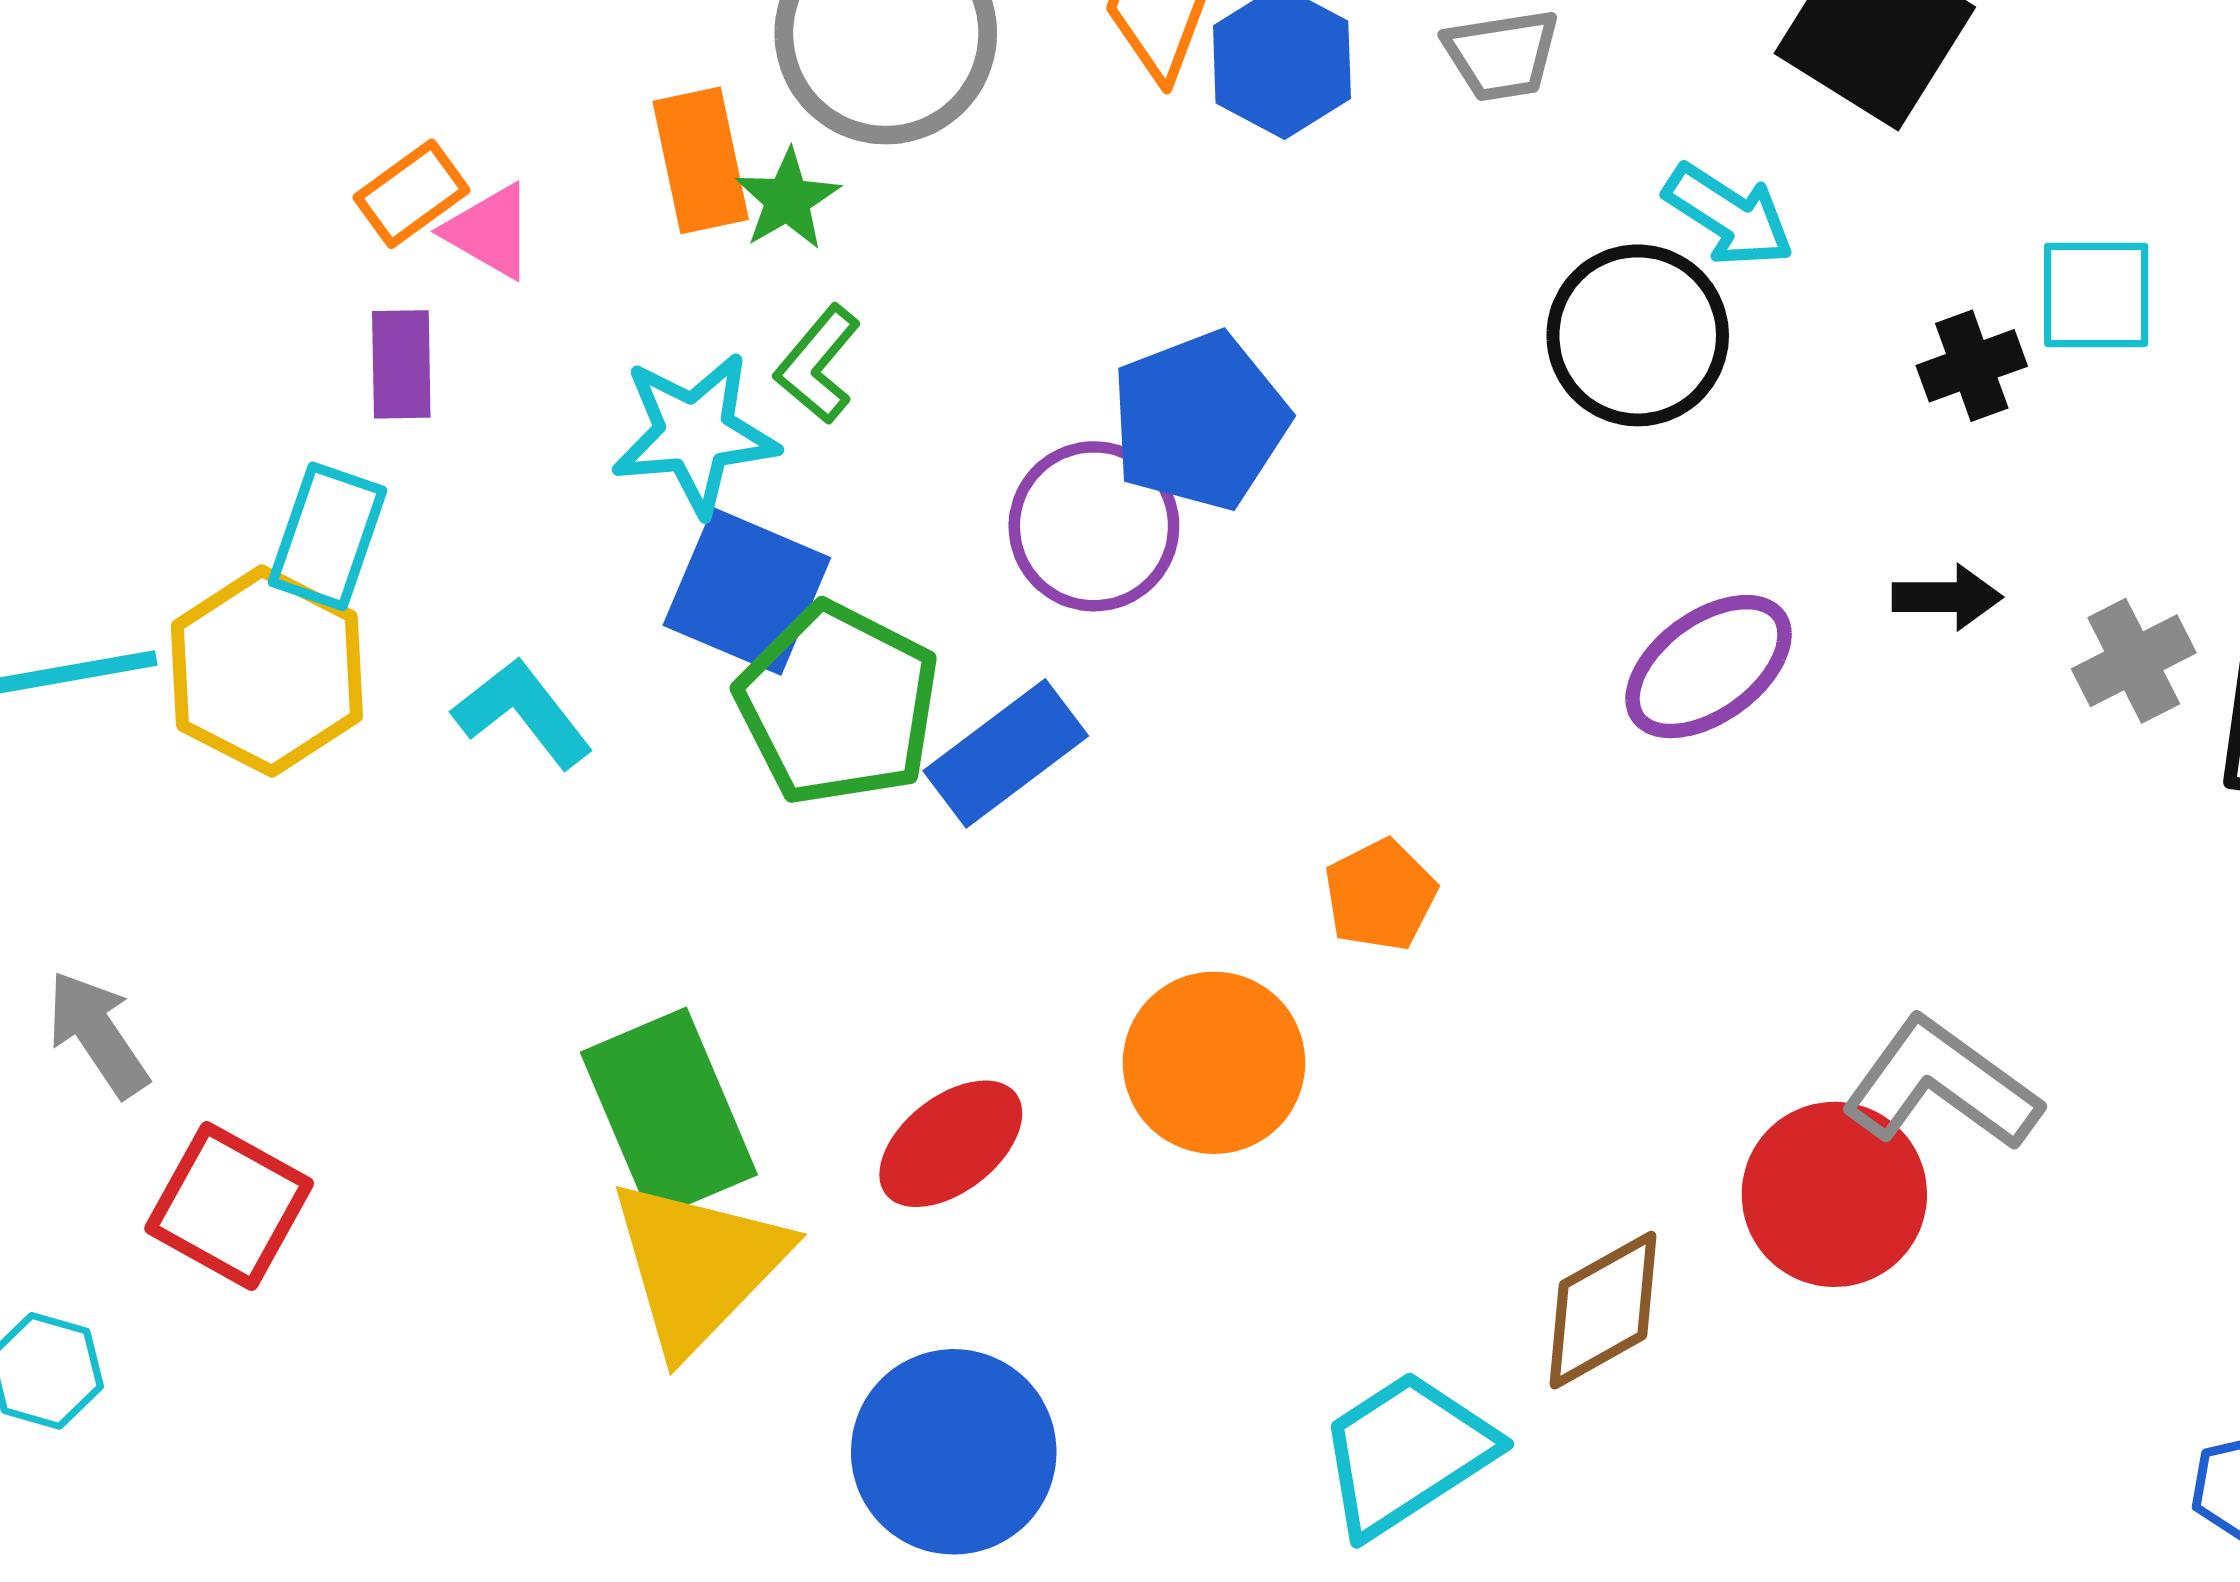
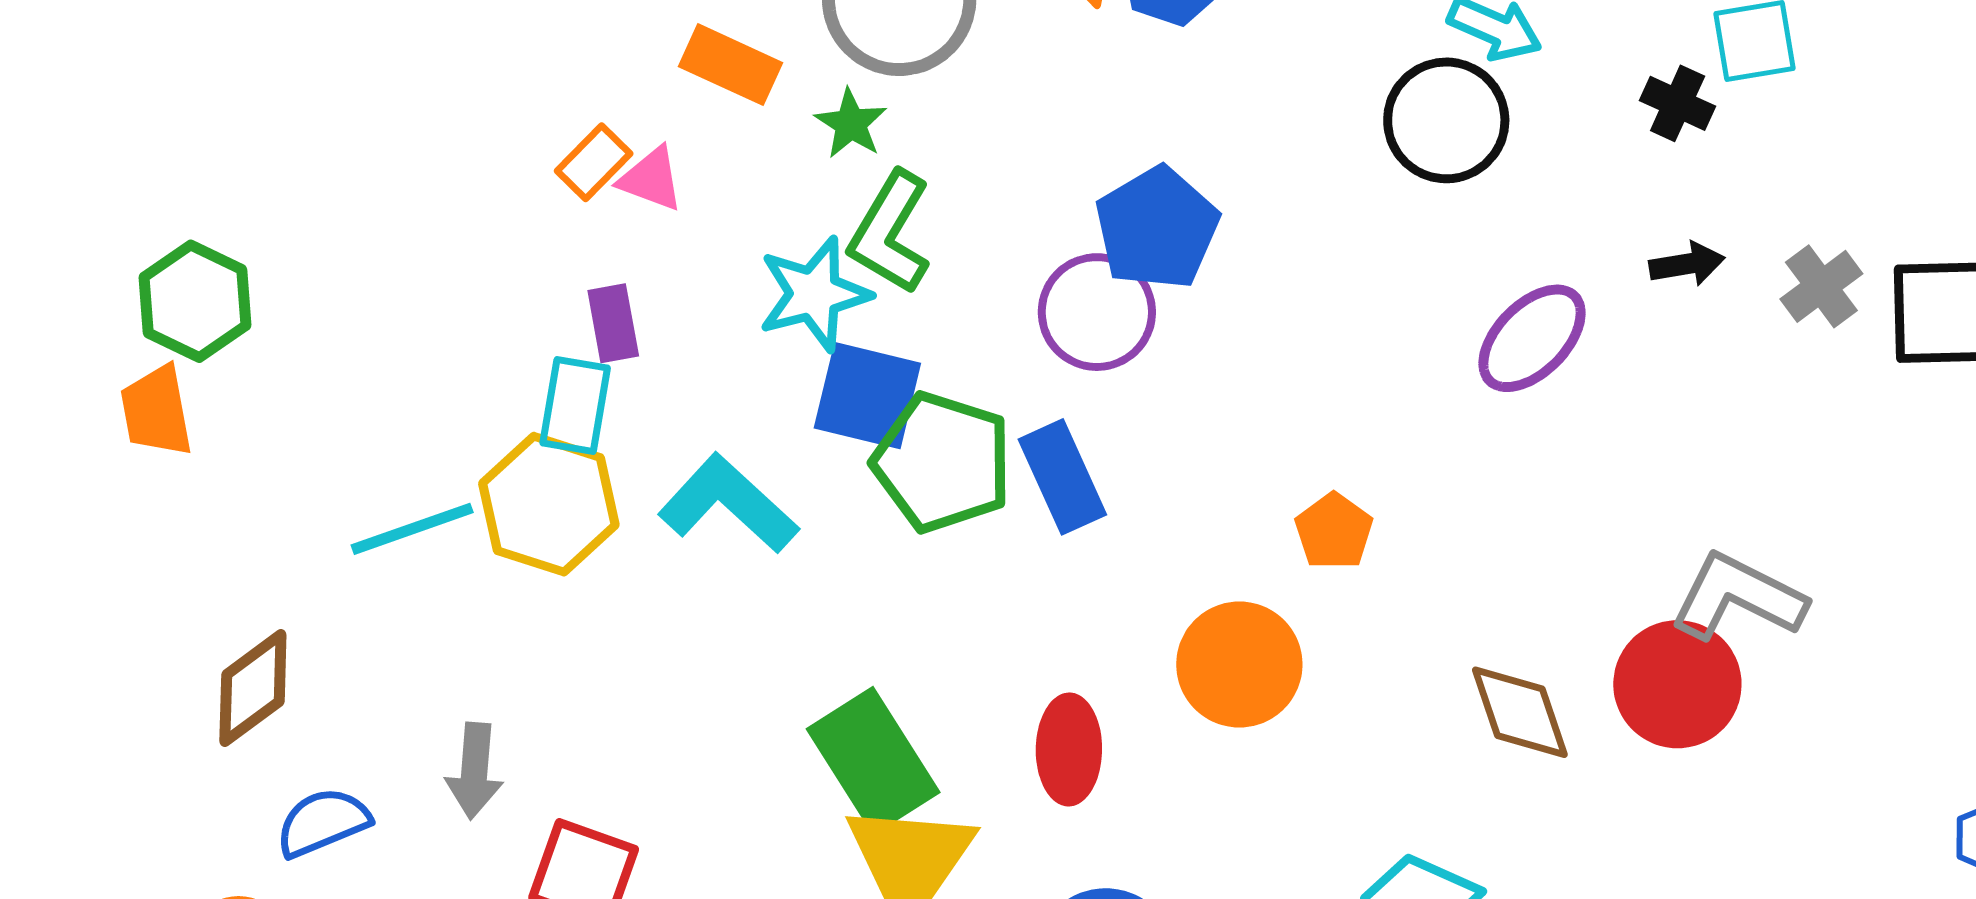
orange rectangle: (701, 160) -> (731, 65), moved, turned -44
purple rectangle: (401, 364) -> (613, 323), moved
green L-shape: (818, 364) -> (890, 233), size x1.5
black cross: (1972, 366) -> (1678, 103), turned -36
cyan L-shape: (523, 713) -> (728, 504), size x1.4
blue rectangle: (1006, 753) -> (1062, 477), turned -68
gray arrow: (98, 1034) -> (474, 771), turned -132
red ellipse: (951, 1144) -> (1069, 749), turned -42
brown diamond: (1603, 1310) -> (1520, 712), moved, turned -70

